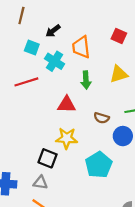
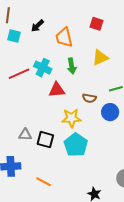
cyan square: (32, 48) -> (14, 36), moved
cyan cross: (55, 61) -> (43, 68), moved
yellow star: (67, 138) -> (71, 118), moved
cyan pentagon: (99, 165) -> (76, 145), moved
gray triangle: (40, 183) -> (25, 135), moved

